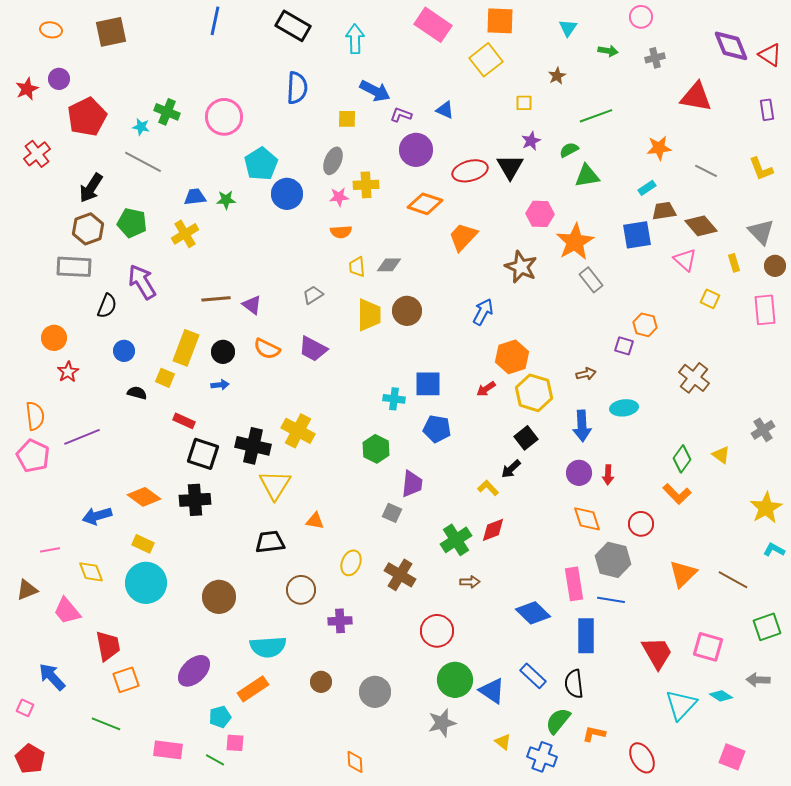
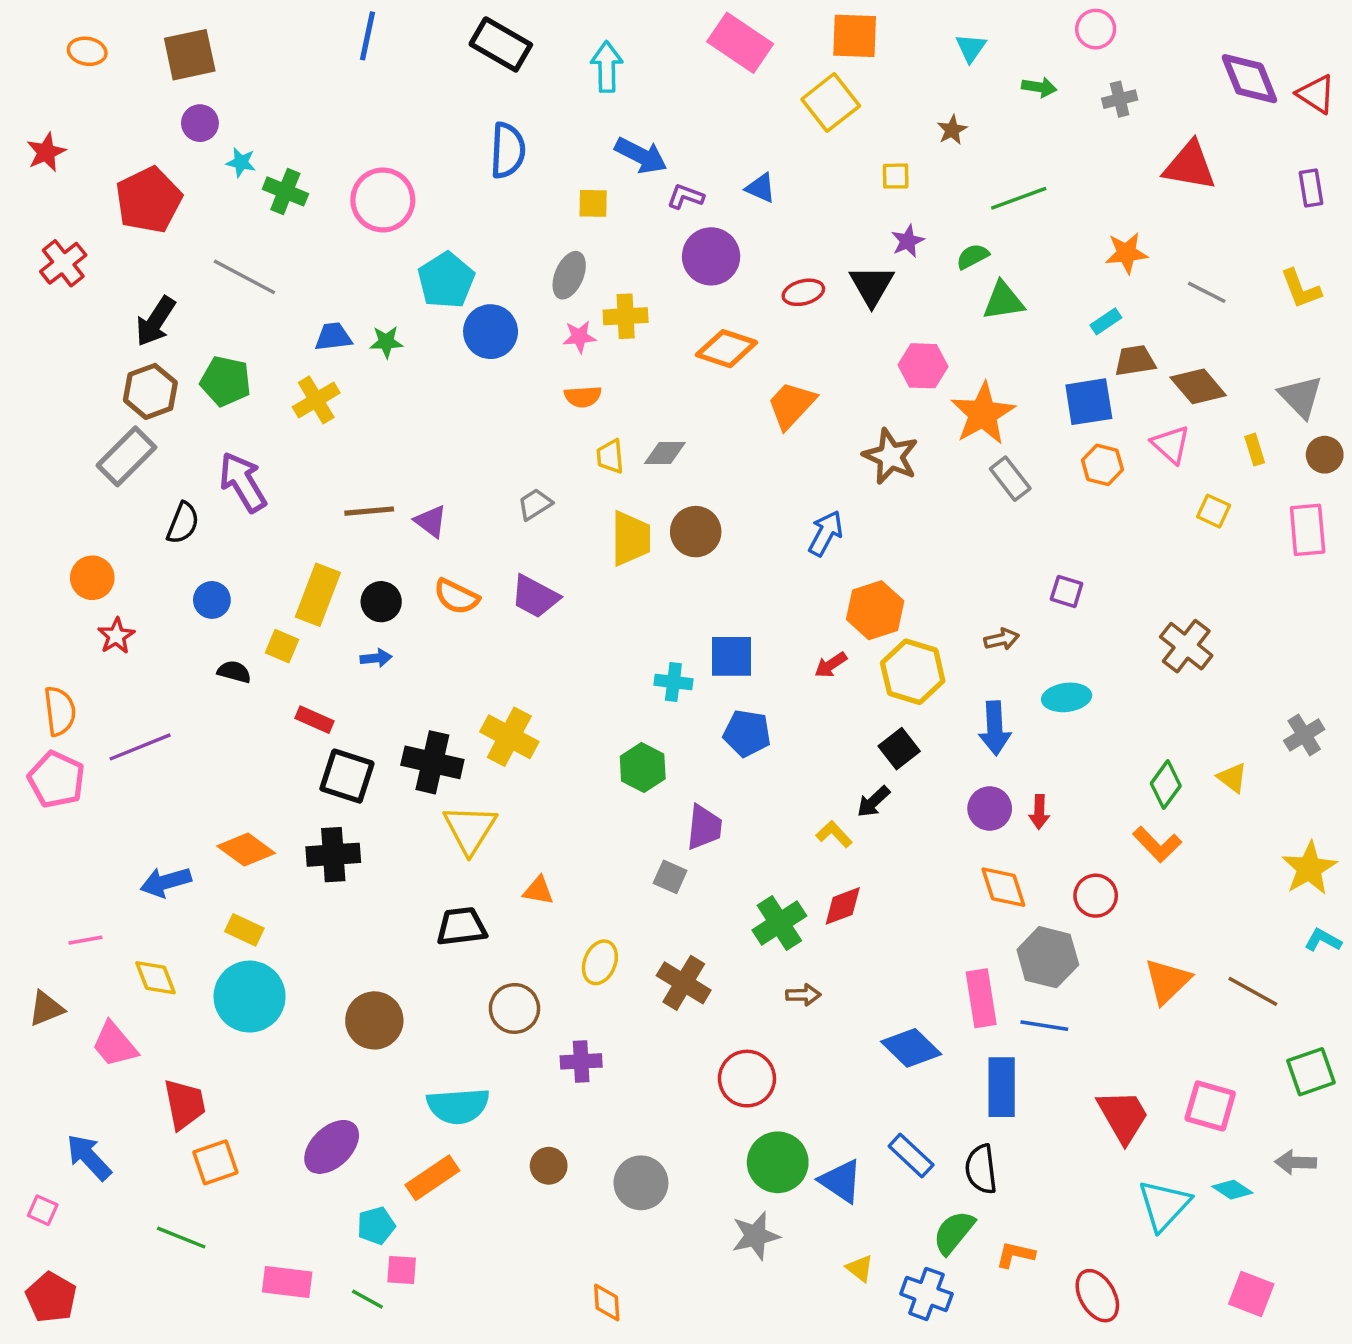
purple circle: (59, 79) -> (200, 123), moved
cyan star: (141, 127) -> (241, 162), moved
red ellipse: (470, 171) -> (803, 292), size x0.7
gray rectangle: (74, 267) -> (126, 456), turned -48
orange hexagon: (645, 325) -> (1102, 465), moved

